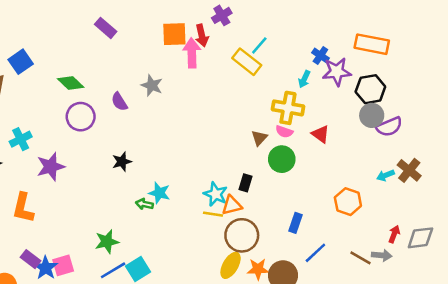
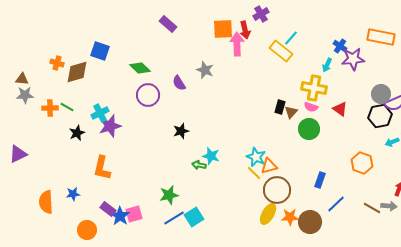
blue square: (21, 62) -> (100, 51), turned -36
black hexagon: (370, 89) -> (380, 116), moved
purple star: (51, 167) -> (110, 126), moved
black rectangle: (246, 183) -> (280, 107), moved
yellow line: (213, 214) -> (254, 173), turned 35

